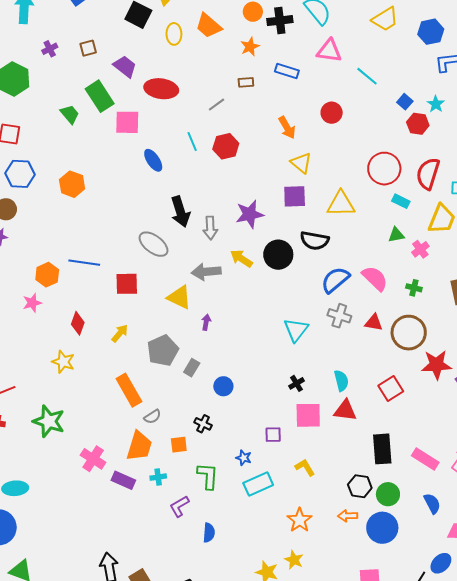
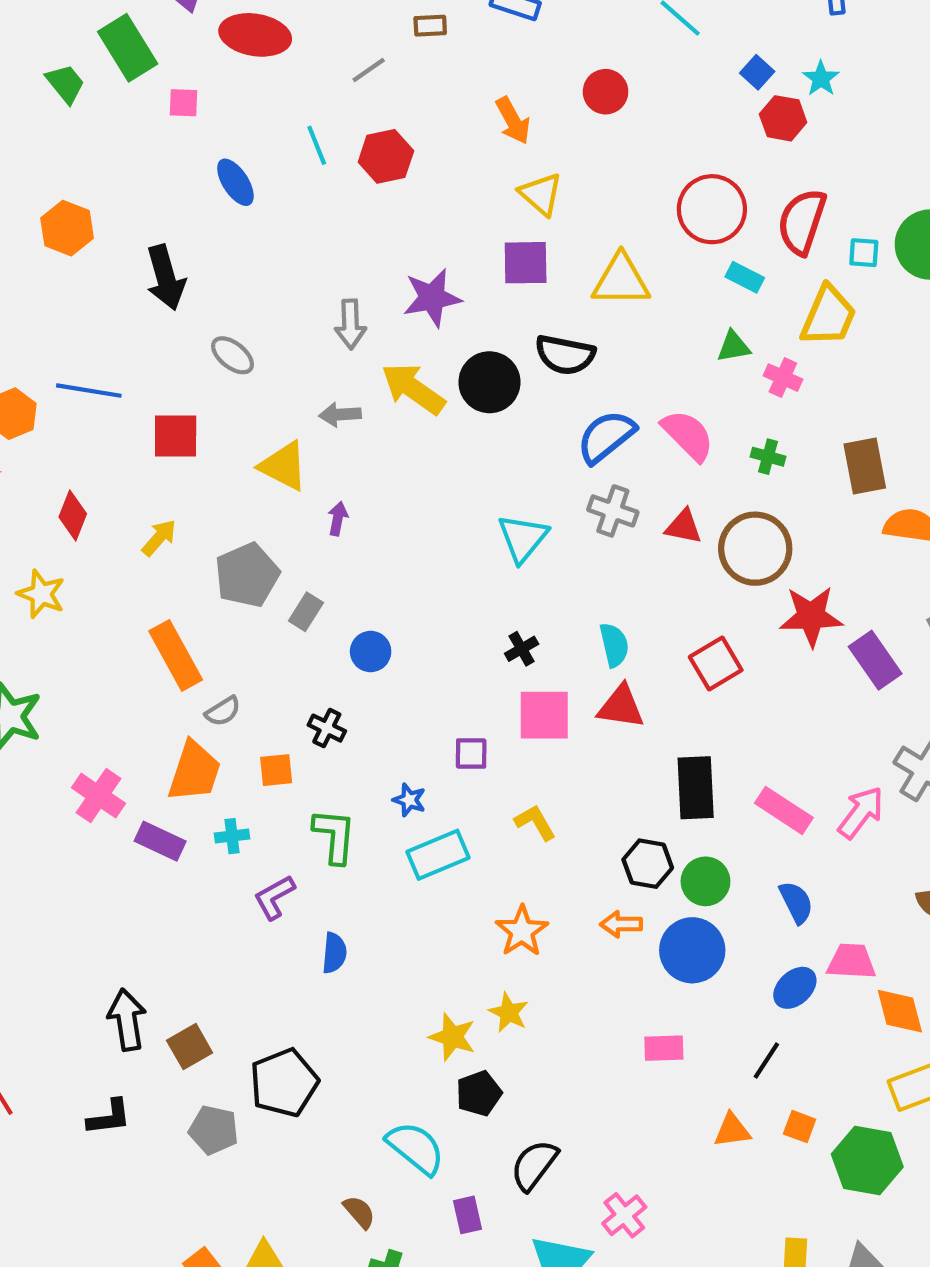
pink square: (127, 122) -> (184, 103), size x0.6
black arrow: (180, 212) -> (166, 278), moved
gray ellipse: (154, 244) -> (233, 355), size x0.7
pink cross: (420, 249) -> (783, 378), turned -30
yellow arrow: (241, 259) -> (413, 389), size x1.4
gray arrow: (206, 272) -> (340, 415), size x0.7
blue ellipse: (441, 563) -> (795, 988), moved

